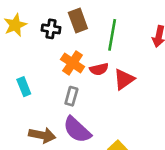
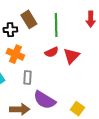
orange cross: (73, 63) -> (15, 54), moved
gray rectangle: (71, 96) -> (28, 78), moved

